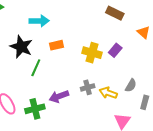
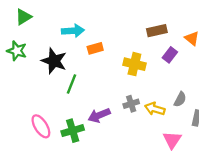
brown rectangle: (115, 13) -> (157, 31), moved, turned -36
orange rectangle: (56, 45) -> (95, 48), moved
purple rectangle: (115, 50) -> (170, 55), moved

